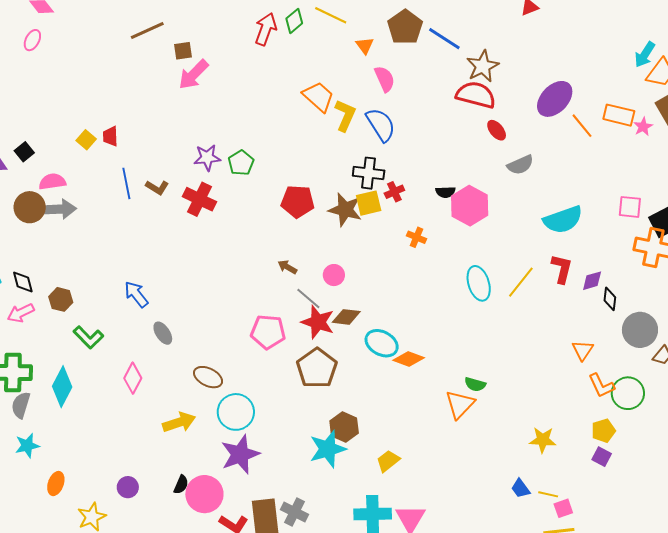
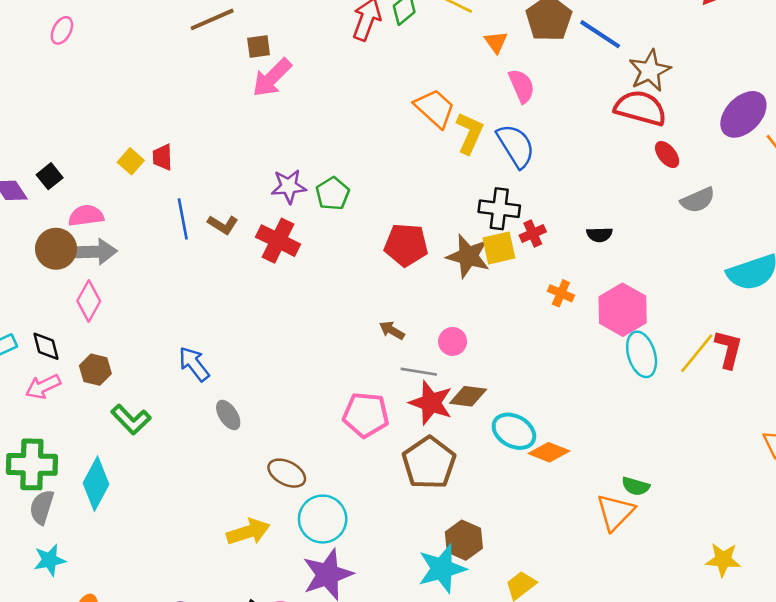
pink hexagon: (470, 206) -> (623, 310), moved
red L-shape: (562, 269) -> (728, 349), moved
gray line: (308, 298) -> (419, 372), turned -32
pink diamond: (133, 378) -> (89, 301), moved

